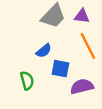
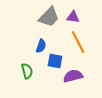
blue semicircle: (44, 51) -> (41, 46), turned -32

